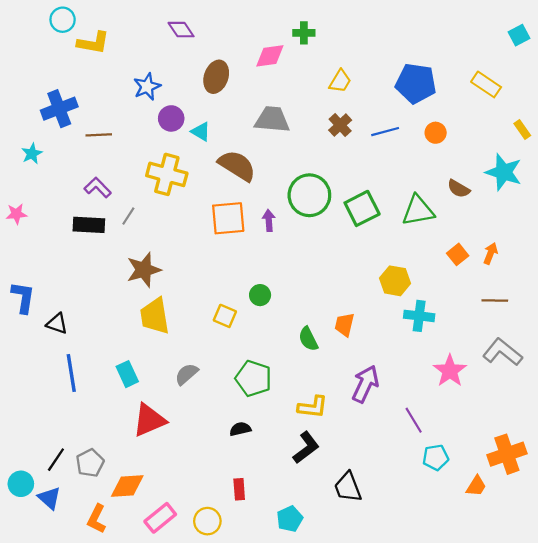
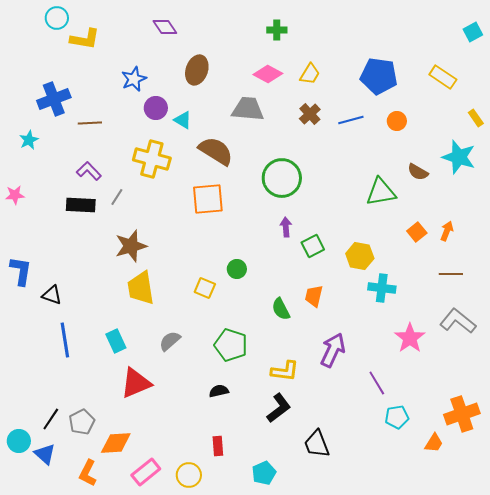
pink diamond: (270, 56) -> (268, 74), moved, turned 36
green square: (362, 208) -> (313, 246), moved, size x0.7
purple arrow: (269, 220) -> (286, 227), moved

